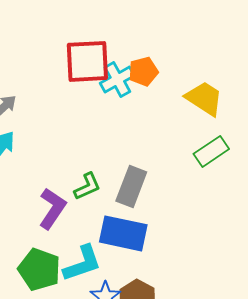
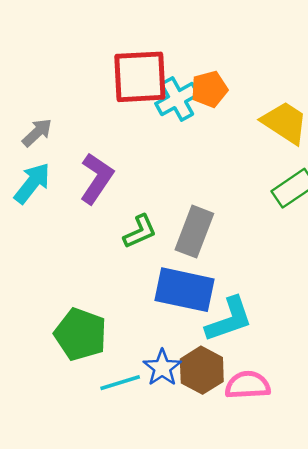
purple L-shape: (52, 208) -> (97, 178), moved
cyan L-shape: (82, 263) -> (229, 319), moved

